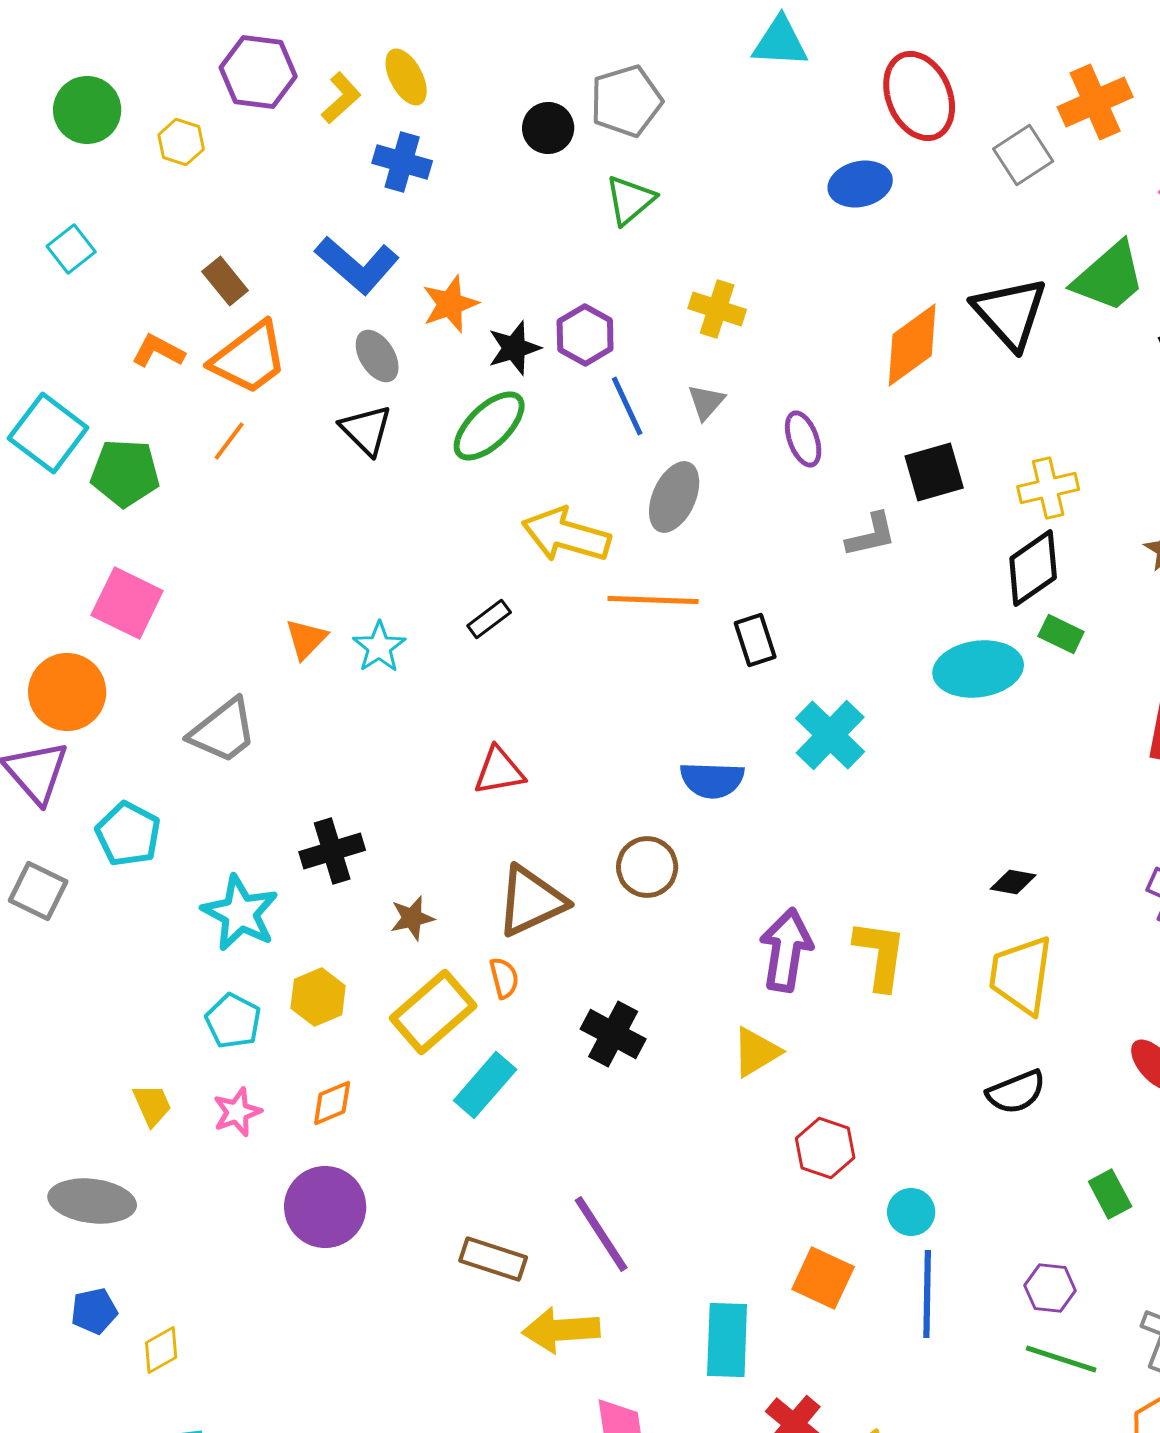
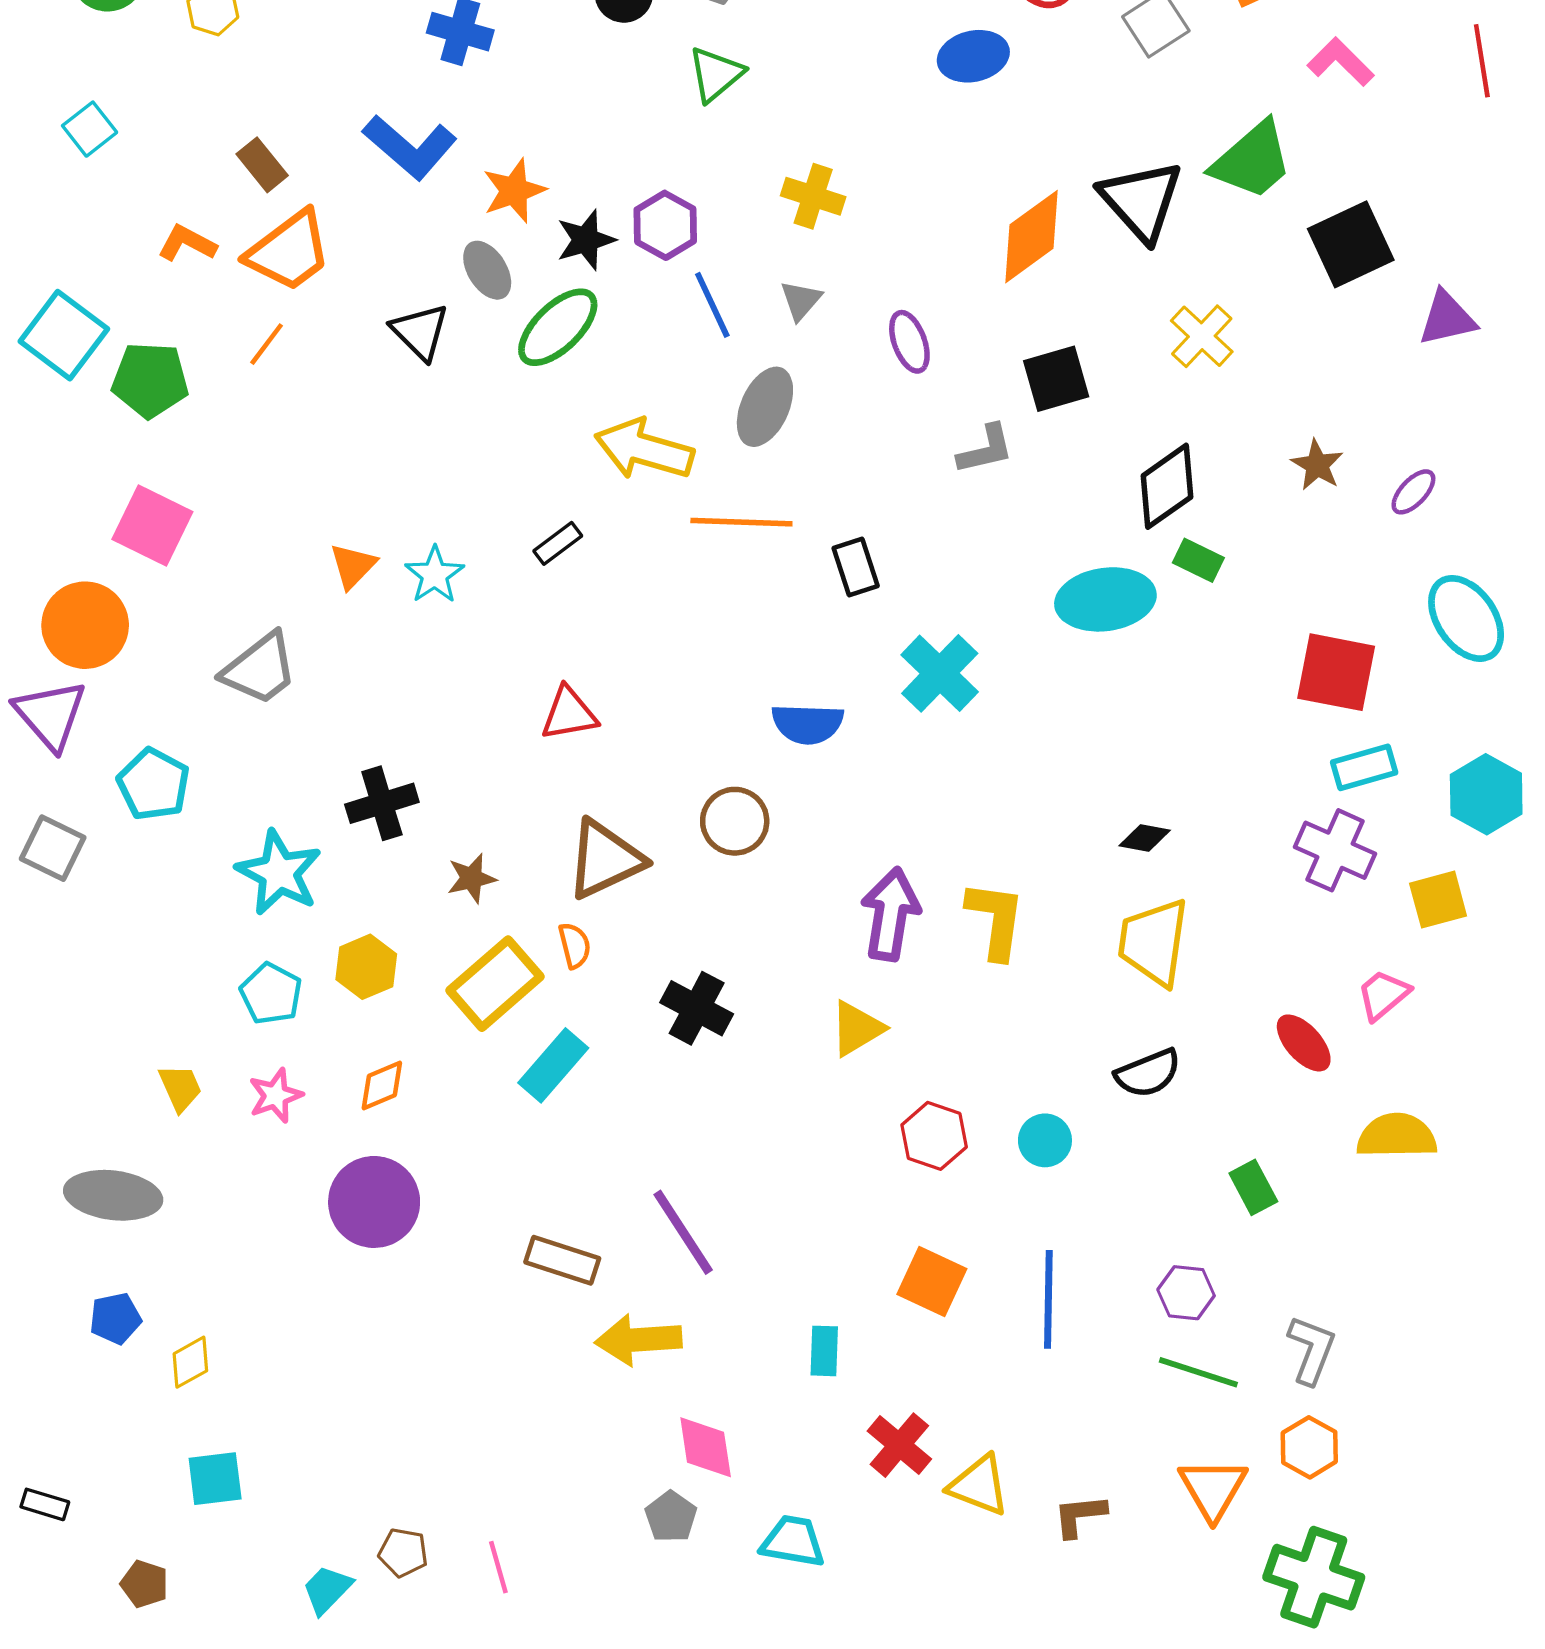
gray ellipse: (377, 356) -> (487, 270), moved
yellow cross: (1048, 488) -> (1202, 336), moved, turned -34
cyan circle: (911, 1212) -> (1045, 1140), moved
cyan rectangle: (727, 1340) -> (824, 1351), size x0.6

